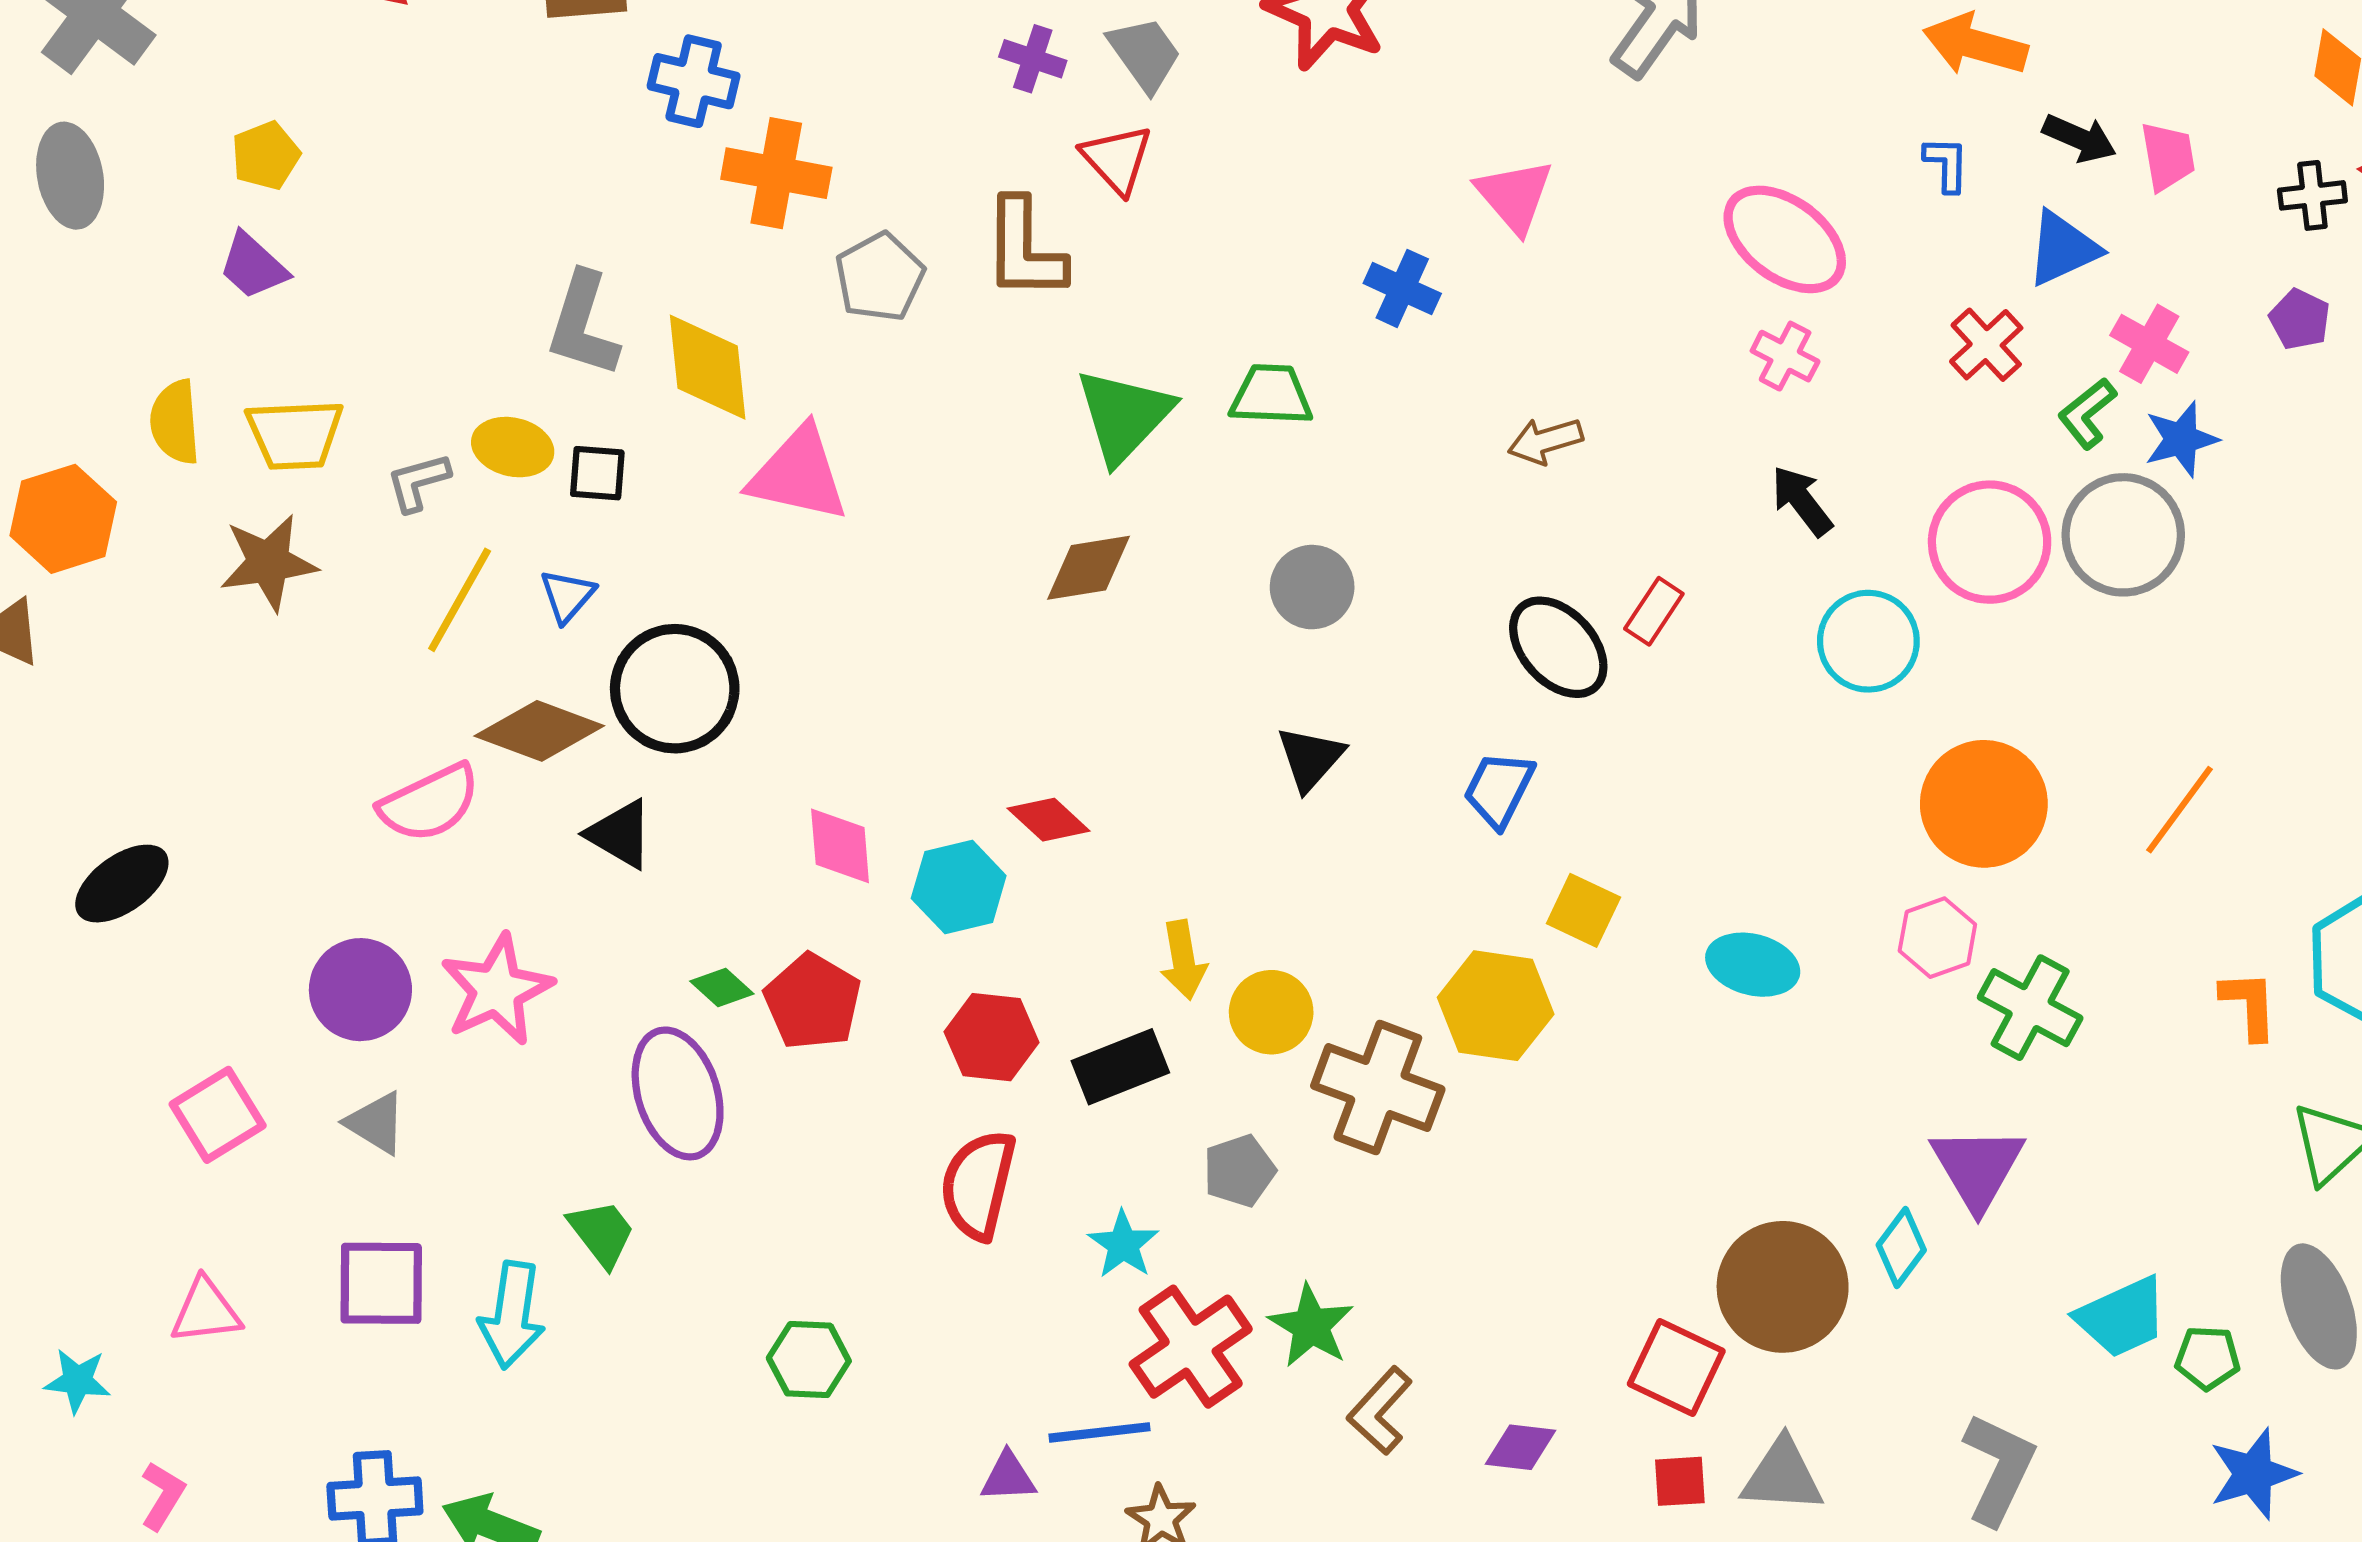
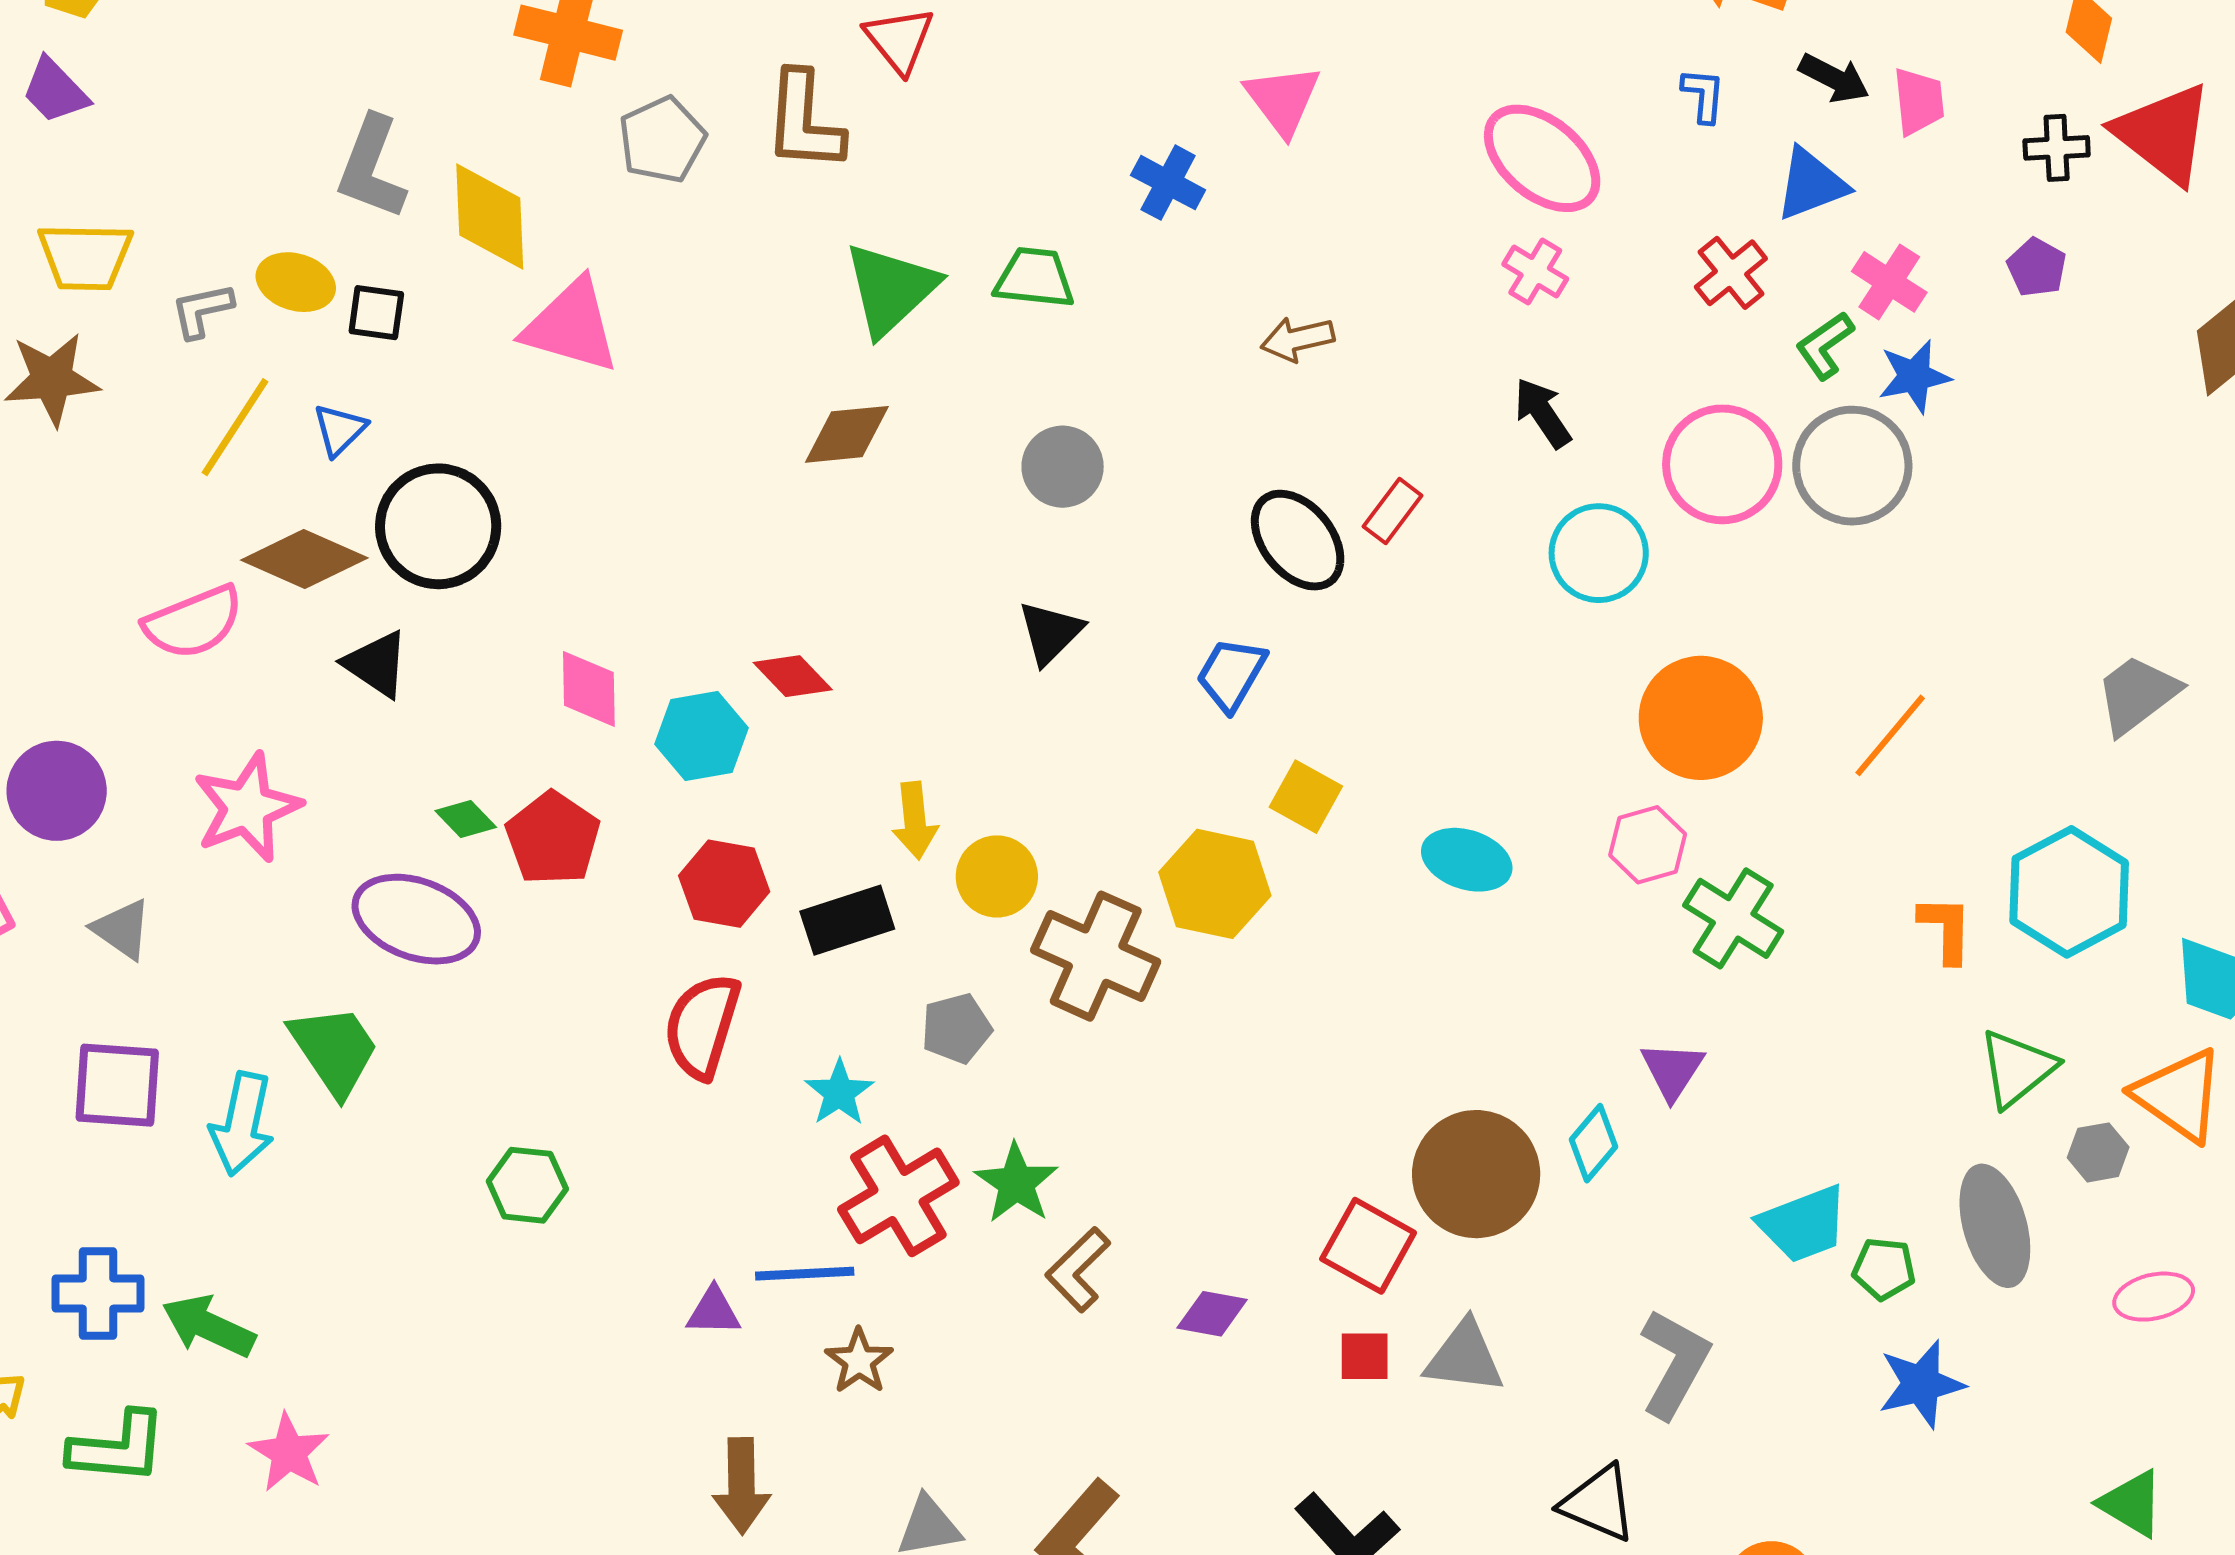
purple circle: (360, 990) -> (57, 791), moved
purple ellipse: (678, 1093) -> (416, 919), turned -56
purple triangle: (1978, 1168) -> (1672, 1070), size x0.7
green trapezoid: (602, 1233) -> (334, 1050), size x1.4

